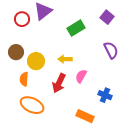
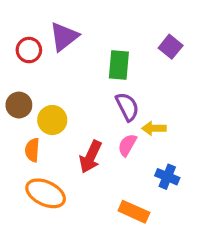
green rectangle: (76, 28) -> (119, 65), turned -54
purple semicircle: (111, 50) -> (127, 107), moved
yellow arrow: (65, 59) -> (154, 128), moved

